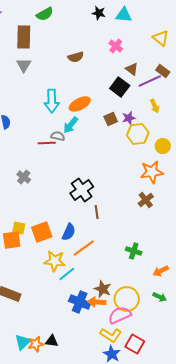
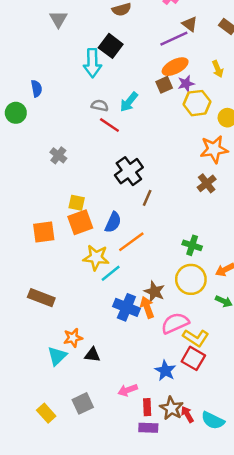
purple line: (150, 81) -> (174, 39), moved
black square: (120, 87) -> (111, 46), moved
orange ellipse: (80, 104) -> (175, 67), moved
cyan arrow: (71, 125) -> (129, 102), moved
red line: (47, 143) -> (109, 125), moved, turned 36
brown line: (97, 212) -> (147, 198), turned 32
yellow square: (19, 228) -> (77, 203), moved
yellow circle: (127, 299) -> (191, 279), moved
orange arrow: (97, 302) -> (147, 307), turned 66
yellow L-shape: (111, 335) -> (196, 338), moved
orange star: (36, 344) -> (73, 338), moved

